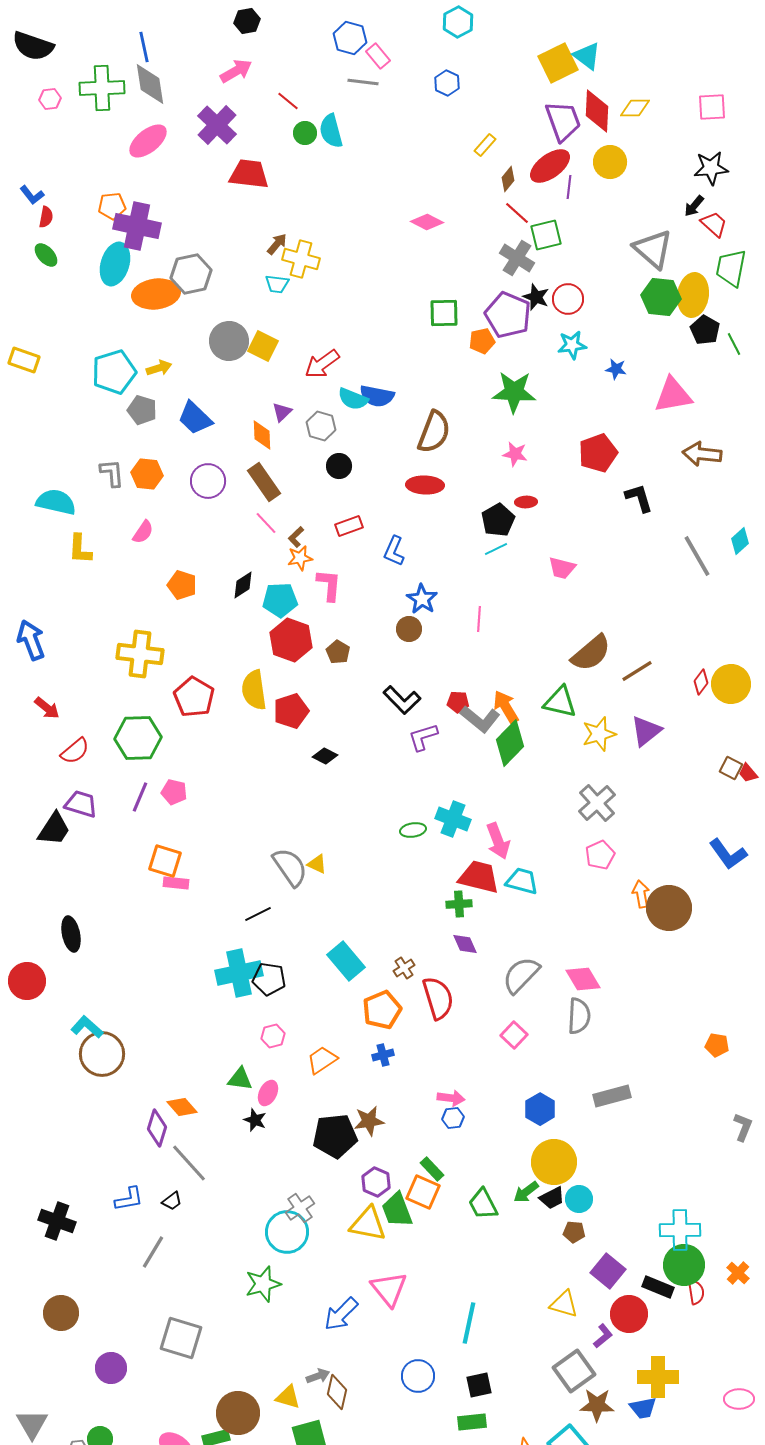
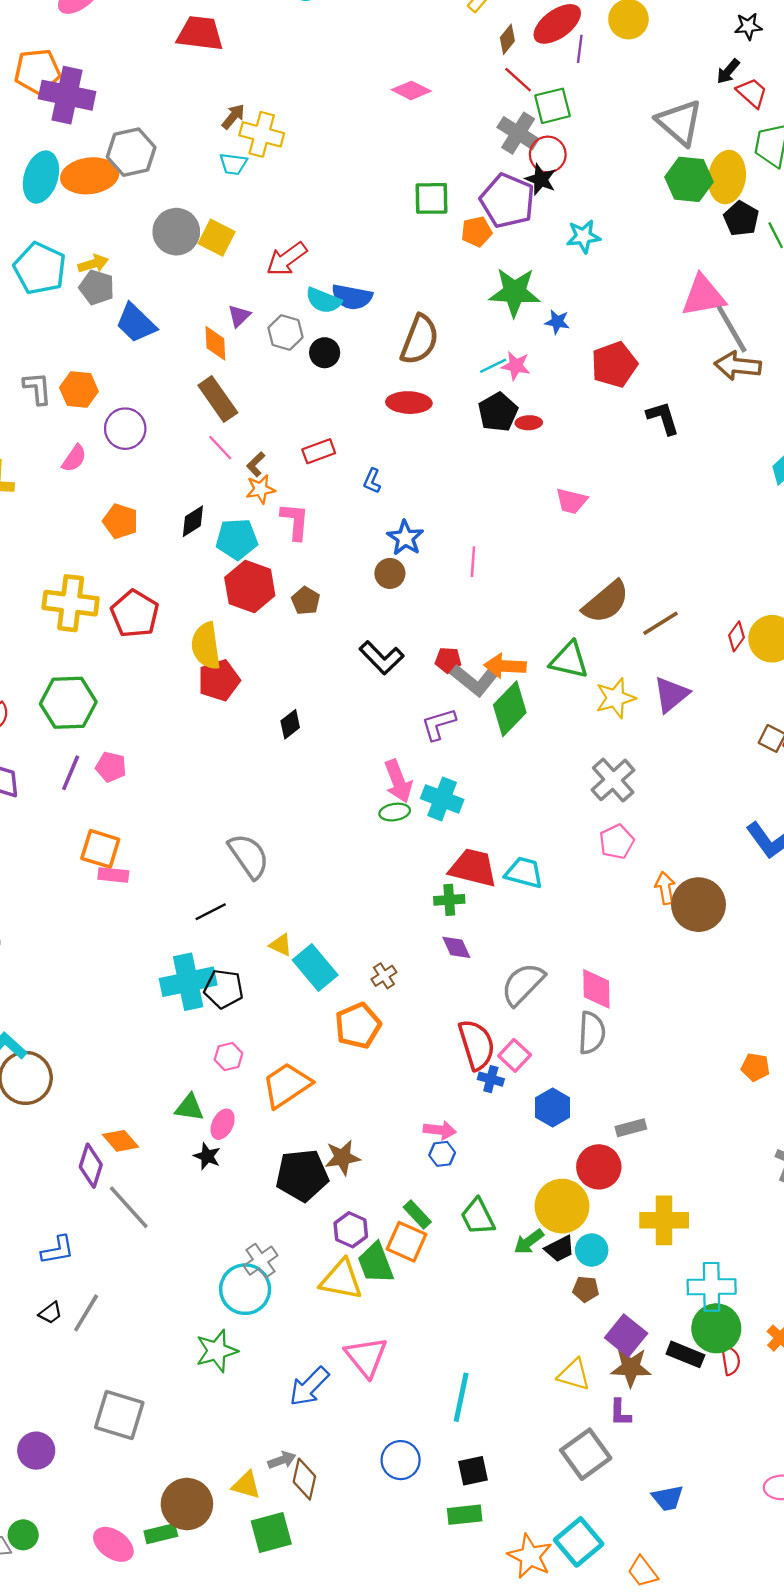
black star: (711, 168) -> (748, 26), size x0.7
orange pentagon: (112, 206) -> (37, 71), size x1.4
cyan ellipse: (115, 264) -> (41, 177), moved
red circle: (568, 299) -> (548, 154), moved
blue star: (616, 369) -> (557, 322), moved
cyan pentagon: (114, 372) -> (40, 268), turned -30
gray pentagon: (142, 410) -> (97, 287), moved
black circle: (339, 466) -> (325, 353), moved
purple circle: (208, 481) -> (125, 429), moved
black pentagon: (498, 520) -> (498, 412), moved
cyan line: (496, 549) -> (493, 366), moved
blue L-shape: (394, 551) -> (372, 481), size x0.7
gray line: (697, 556) -> (732, 329), moved
red pentagon: (194, 697) -> (135, 614), moved
orange arrow: (506, 707) -> (505, 666), turned -56
red pentagon: (291, 711) -> (219, 680), moved
purple L-shape: (423, 737) -> (439, 724), moved
black diamond: (325, 756) -> (290, 724), turned -65
pink arrow: (498, 841) -> (398, 781), moved
yellow triangle: (317, 864) -> (281, 945), moved
pink diamond: (583, 979) -> (596, 989), turned 30
red semicircle: (438, 998) -> (477, 1045), moved
blue cross: (383, 1055) -> (491, 1079), moved, turned 30
orange trapezoid: (322, 1060) -> (287, 1085), size x1.4
gray rectangle: (612, 1096) -> (631, 1128), size x0.7
blue hexagon: (540, 1109) -> (553, 1108), moved
black trapezoid: (172, 1201) -> (50, 1313), moved
green trapezoid: (483, 1204) -> (478, 1217), moved
red circle: (629, 1314) -> (599, 1167), moved
purple L-shape: (603, 1336) -> (620, 1413), turned 130
yellow cross: (658, 1377) -> (664, 1220), moved
brown star: (597, 1405) -> (631, 1367), moved

